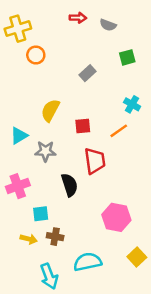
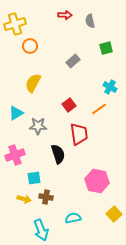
gray semicircle: (108, 25) -> (90, 21), turned 56
yellow semicircle: (50, 110) -> (33, 83), moved
red square: (83, 126) -> (69, 105), turned -32
cyan semicircle: (88, 262) -> (73, 218), size x0.7

